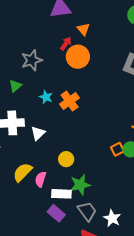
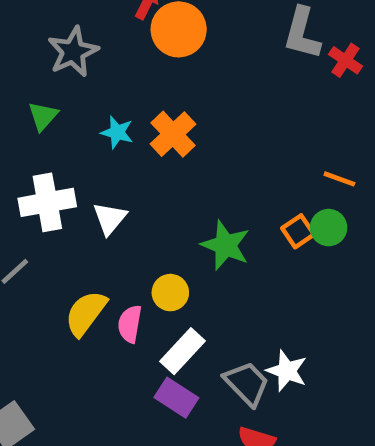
yellow circle: (66, 159) -> (170, 293), moved
green star: (80, 185) -> (225, 245), moved, turned -30
white rectangle: (61, 194) -> (182, 351), turned -42
white star: (112, 218) -> (287, 371), moved

